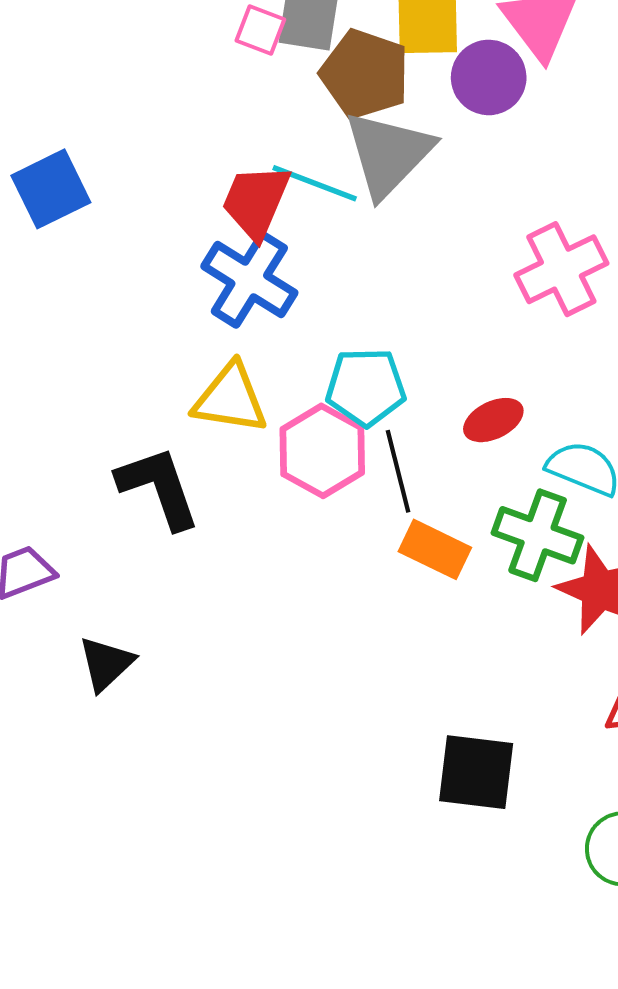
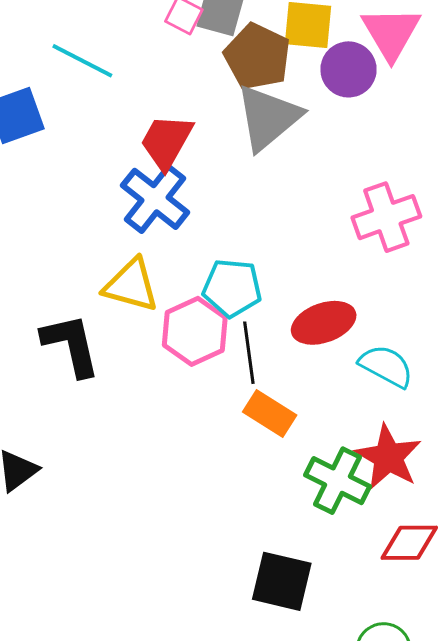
cyan line: (315, 183) -> (82, 61), moved
red ellipse: (493, 420) -> (324, 323), size x1.4
green cross: (538, 535) -> (338, 481), moved

